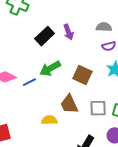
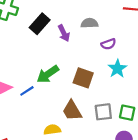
gray semicircle: (104, 27) -> (89, 23), moved
black rectangle: (45, 36) -> (40, 24), moved

